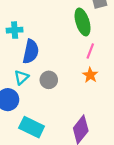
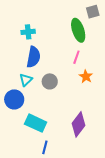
cyan cross: (15, 30) -> (28, 32), moved
pink line: (90, 51) -> (76, 57), moved

